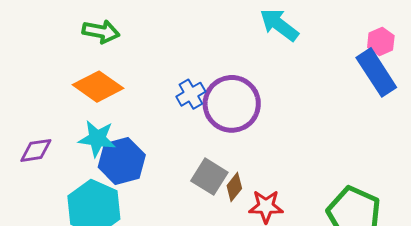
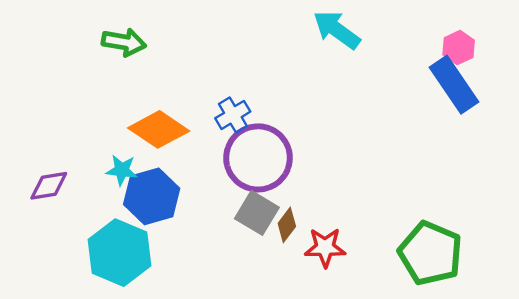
orange diamond: (98, 87) -> (159, 129), moved
purple circle: (232, 104) -> (258, 158), moved
cyan star: (97, 139) -> (122, 170), size x0.7

